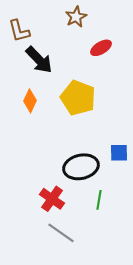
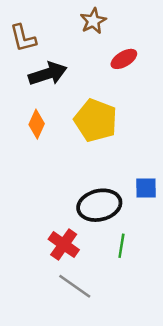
black arrow: (39, 60) -> (48, 74), turned -64

